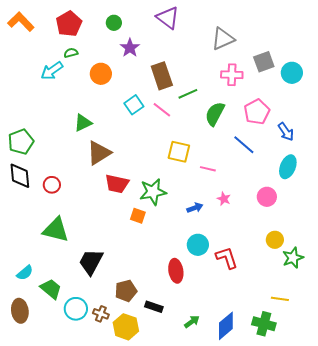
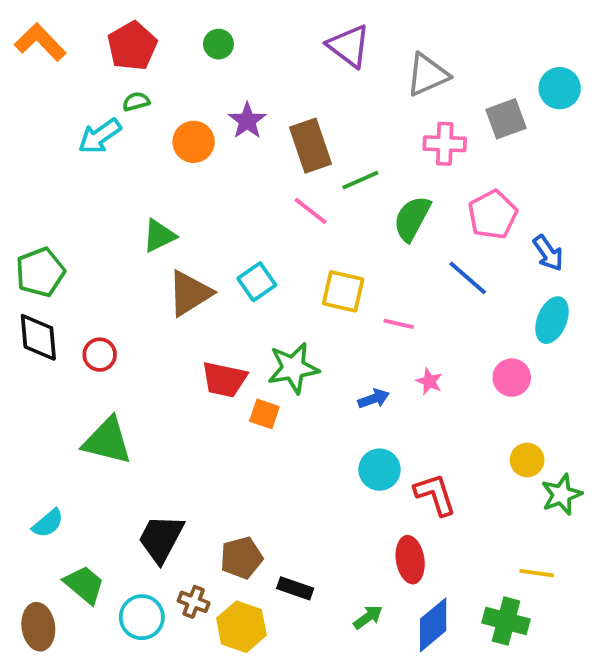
purple triangle: (168, 18) -> (349, 46), moved
purple star: (130, 48) -> (247, 121), moved
cyan circle: (292, 73) -> (560, 88), moved
cyan square: (134, 105) -> (257, 282), moved
red trapezoid: (117, 184) -> (224, 379), moved
black trapezoid: (91, 262) -> (161, 539), moved
red ellipse: (176, 271) -> (410, 560), moved
green trapezoid: (51, 289) -> (84, 585), moved
cyan circle: (76, 309) -> (142, 617), moved
brown ellipse: (20, 311) -> (38, 627), moved

